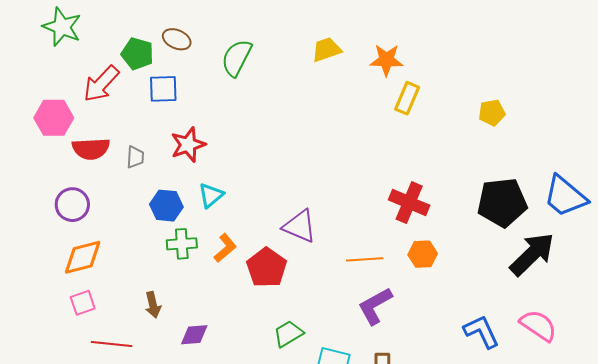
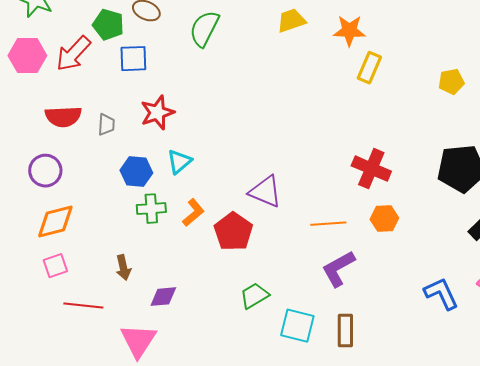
pink hexagon: (54, 118) -> (27, 56), moved

